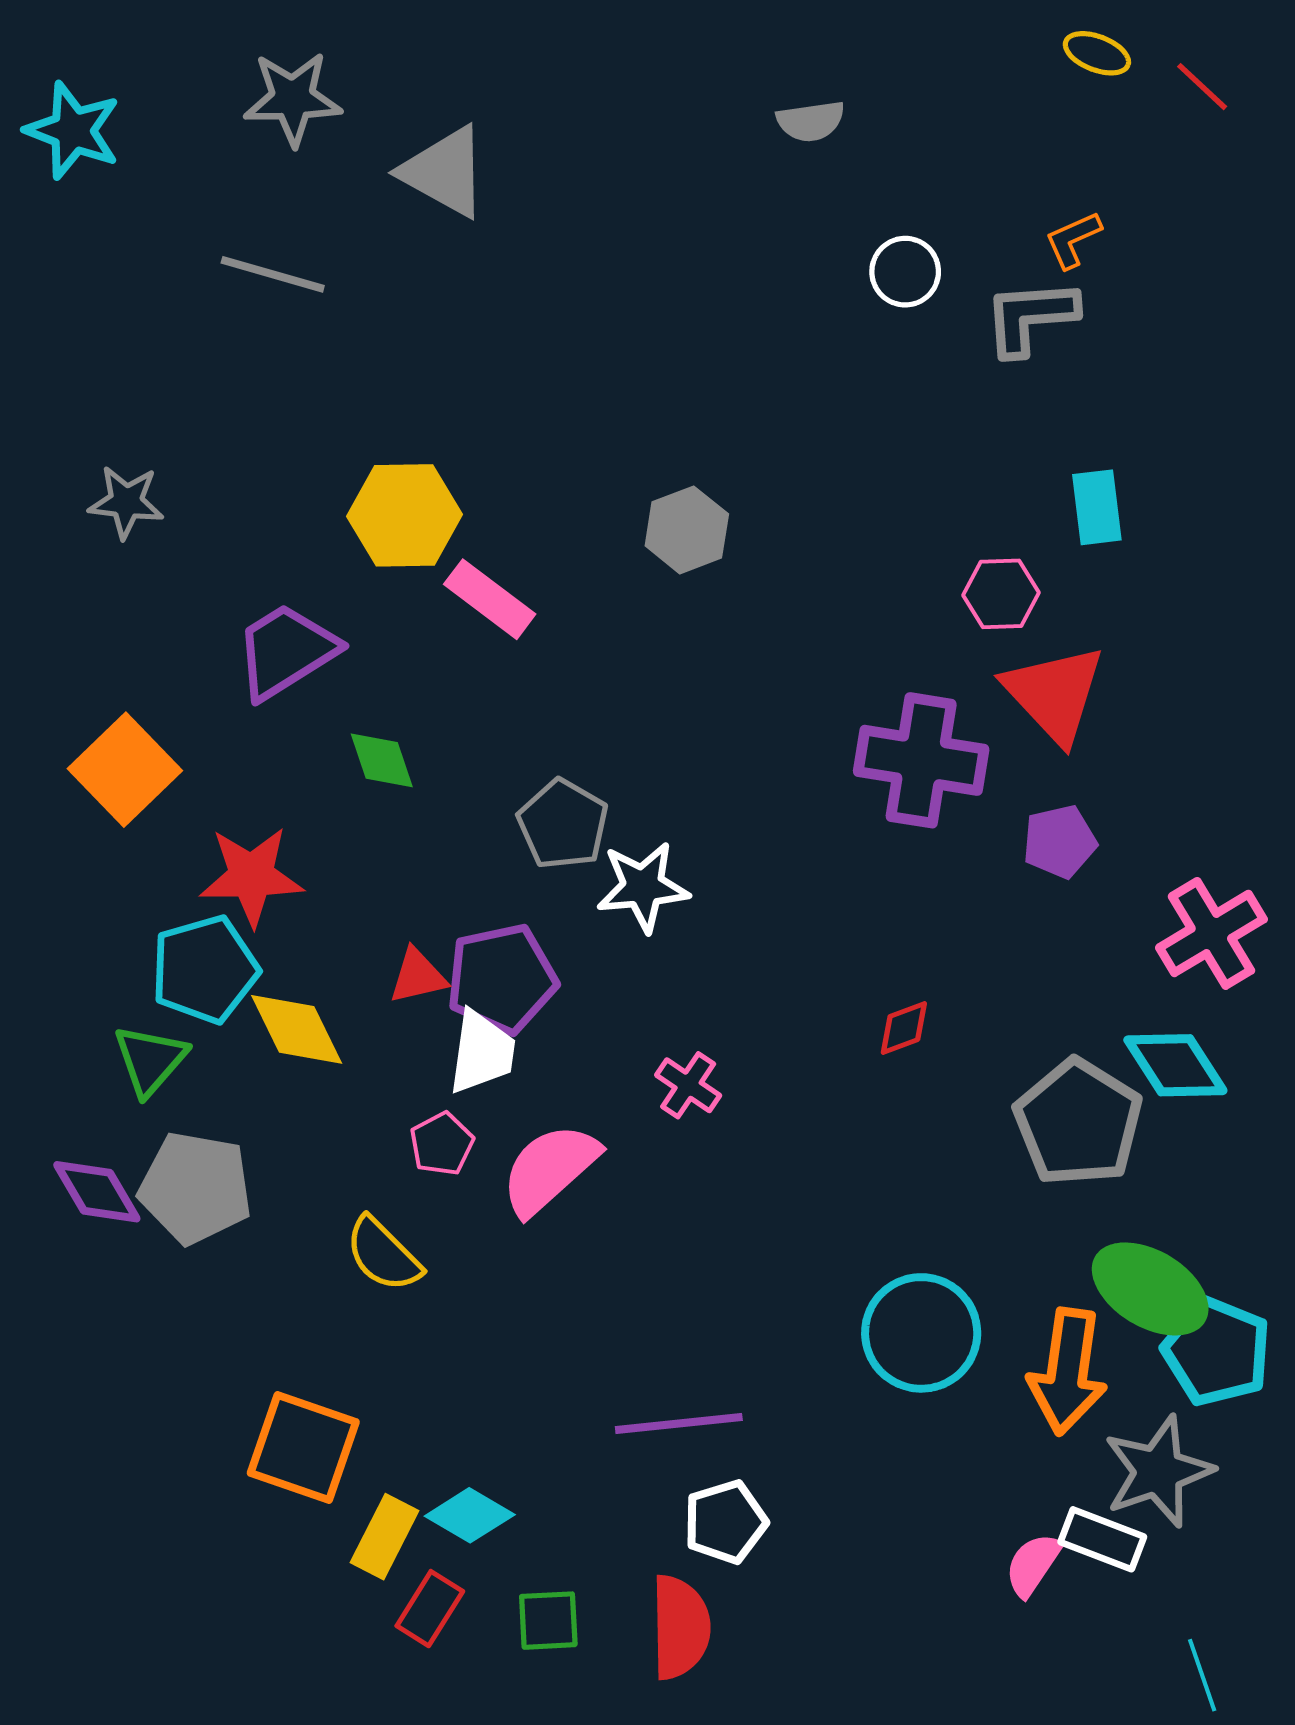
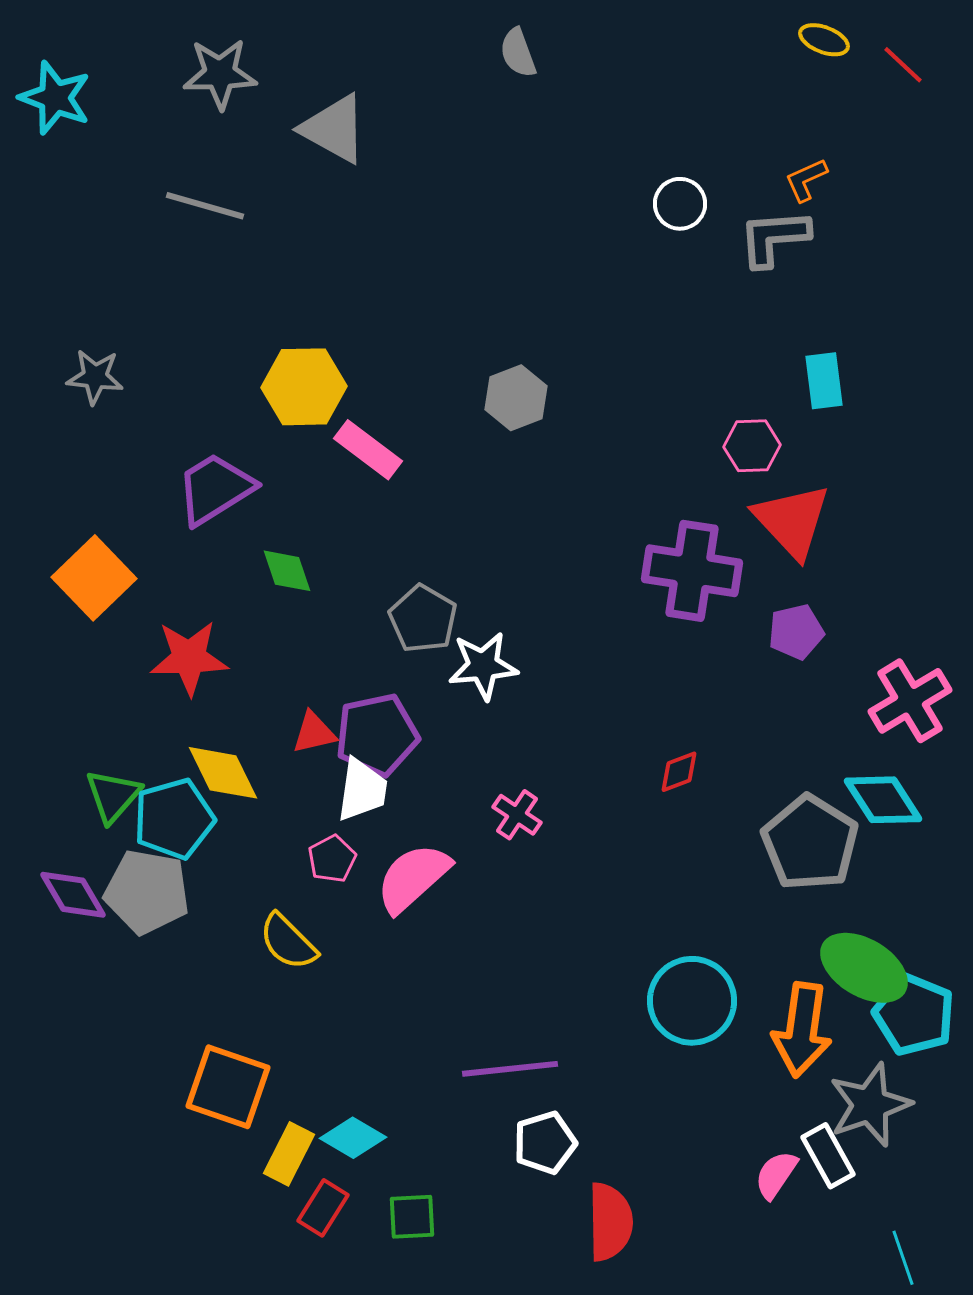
gray semicircle: (811, 121) -> (518, 53), moved, turned 78
cyan pentagon: (205, 969) -> (174, 819), moved
white rectangle: (1102, 1539) -> (828, 1156), turned 40
red semicircle: (680, 1627) -> (610, 1222), moved

